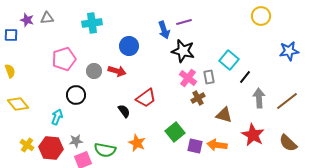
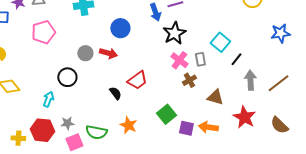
black star: (183, 51) -> (174, 33), turned 30
pink pentagon: (64, 59) -> (43, 32), moved
yellow cross: (27, 145) -> (18, 138), moved, turned -32

